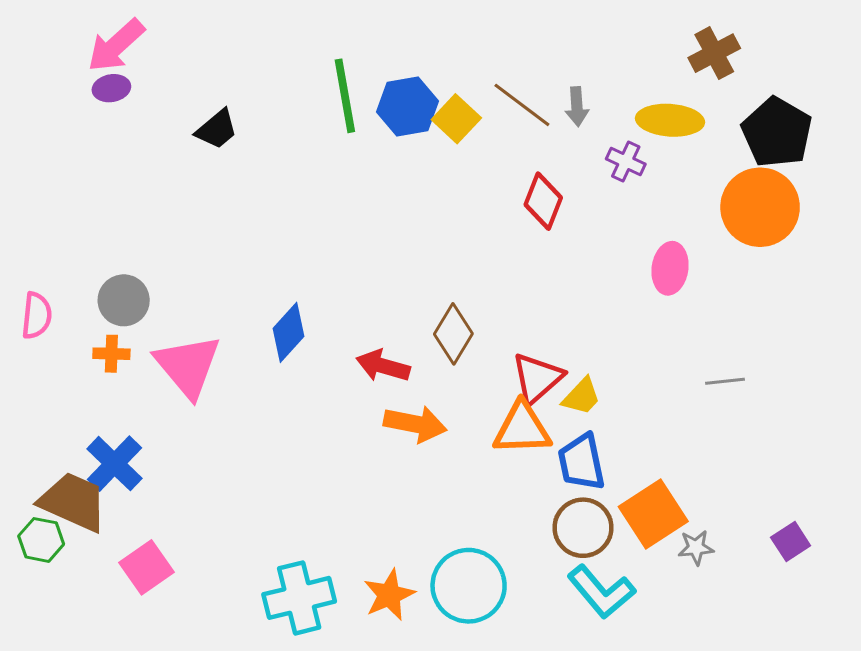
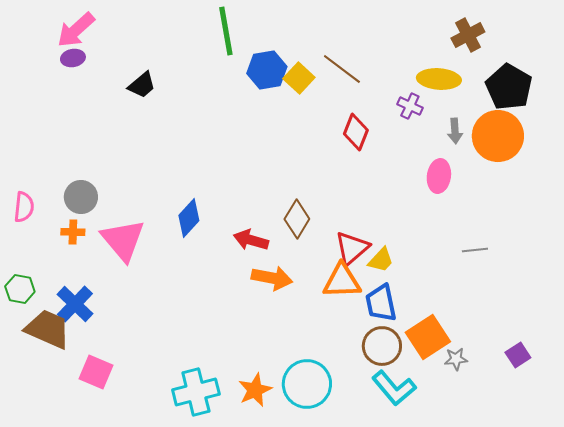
green line: (345, 96) -> (226, 31), moved
gray arrow: (577, 106) -> (455, 131), moved
green hexagon: (41, 540) -> (20, 289), moved
pink square: (147, 567) -> (96, 372), turned -32

